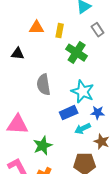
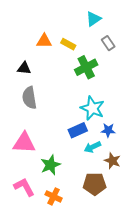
yellow rectangle: (60, 31) -> (68, 44), turned -72
green cross: (77, 53) -> (86, 67), turned 30
gray semicircle: (44, 85) -> (29, 98), moved

